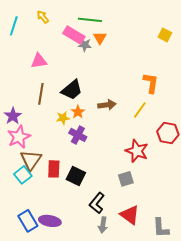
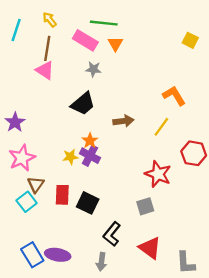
gray star: (85, 45) -> (93, 69), moved
pink triangle: (39, 61) -> (45, 70), turned 42
orange L-shape: (151, 83) -> (174, 96), turned -40
brown line: (41, 94) -> (47, 48), moved
orange star: (78, 112) -> (90, 141), moved
purple star: (13, 116) -> (15, 122), moved
yellow star: (63, 118) -> (70, 157), moved
brown triangle: (31, 160) -> (36, 184), size x0.7
gray arrow: (103, 225) -> (101, 262), moved

